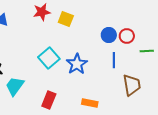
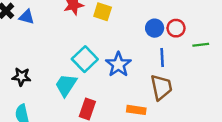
brown trapezoid: (132, 85) -> (161, 87), moved
cyan trapezoid: (15, 86) -> (66, 85), moved

